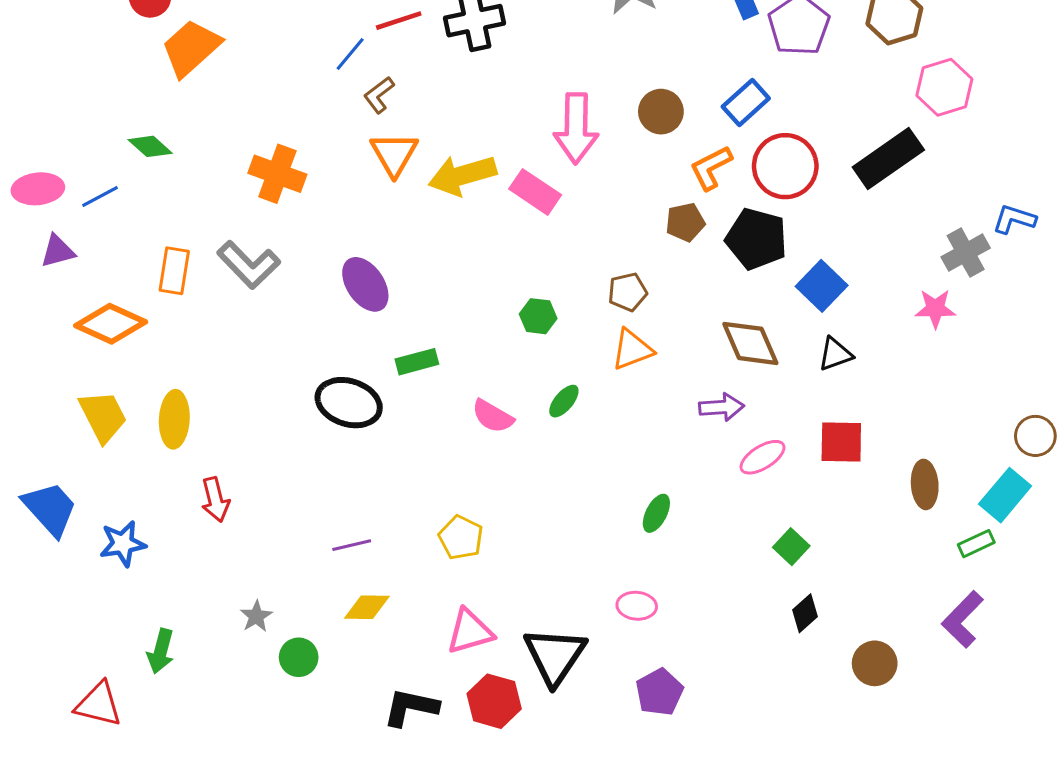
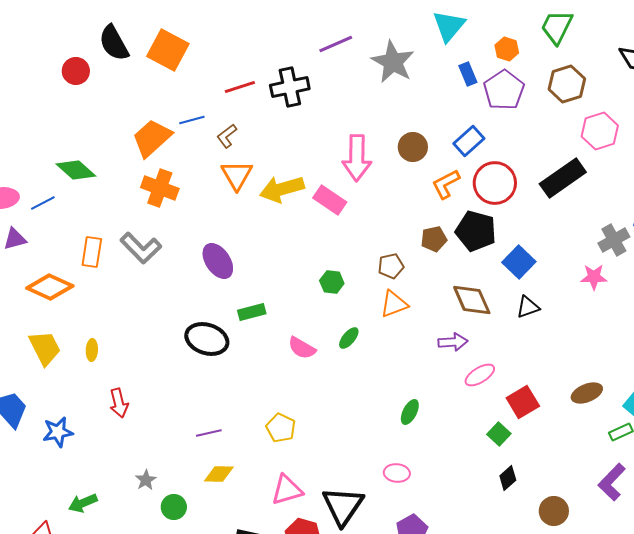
orange trapezoid: (191, 48) -> (152, 138), moved
blue line: (350, 54) -> (192, 120), moved, turned 35
green diamond: (150, 146) -> (76, 170), size x1.4
brown pentagon: (685, 222) -> (434, 239), moved
yellow ellipse: (174, 419) -> (92, 350), size x0.6
red square: (841, 442) -> (523, 402), moved, turned -32
brown ellipse: (925, 484) -> (587, 393), turned 72
green arrow: (161, 651) -> (83, 503), turned 52

